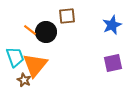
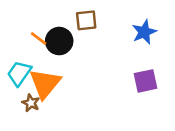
cyan trapezoid: (15, 57) -> (19, 73), turned -125

